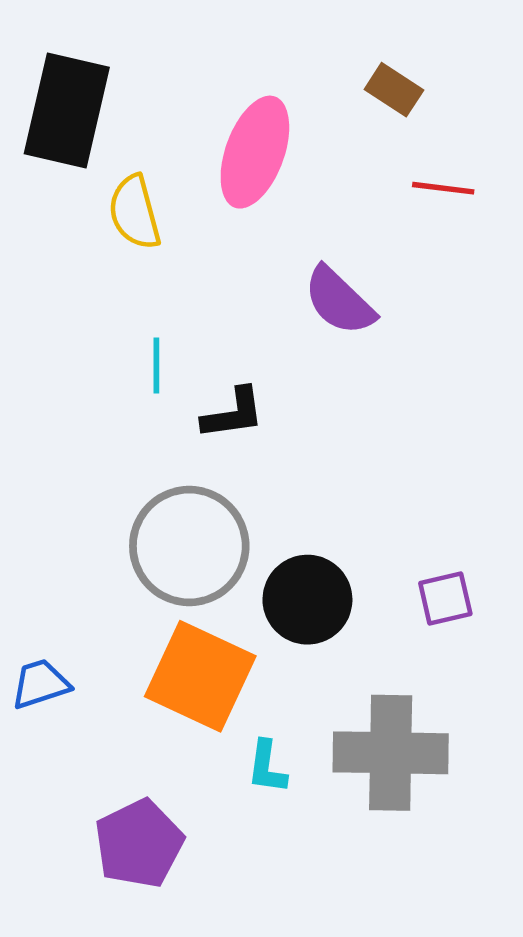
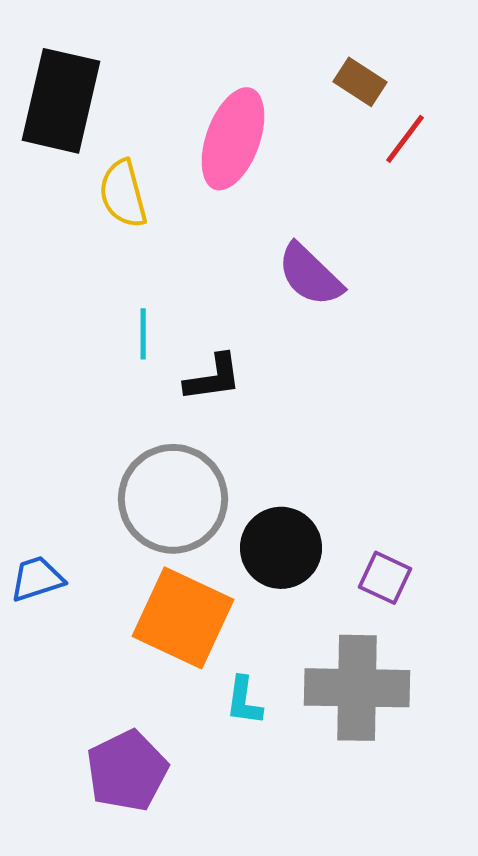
red line: (443, 188) -> (405, 139), moved, turned -60
purple square: (445, 599) -> (385, 578), moved, turned 38
blue trapezoid: (40, 684) -> (37, 579), moved

